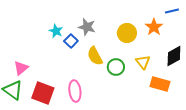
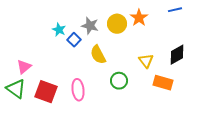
orange star: (154, 27) -> (139, 18), moved
yellow circle: (127, 33) -> (117, 24), moved
green circle: (116, 67) -> (119, 81), moved

